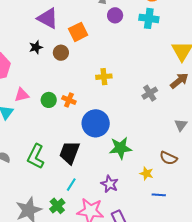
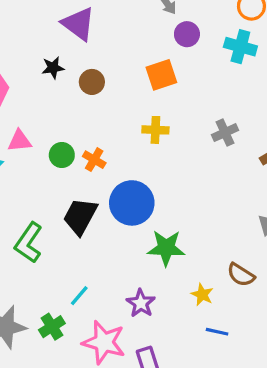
orange square: (78, 32) -> (161, 75), moved
gray cross: (150, 93) -> (225, 133), moved
black trapezoid: (70, 152) -> (80, 216), moved

